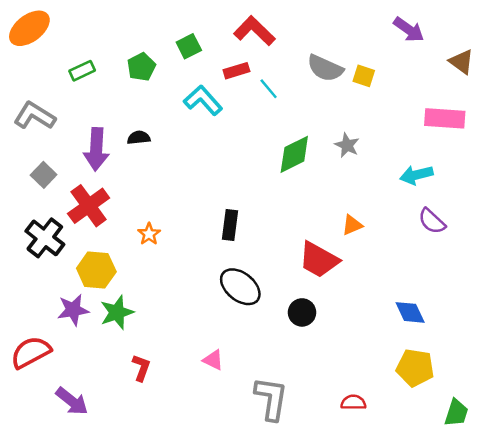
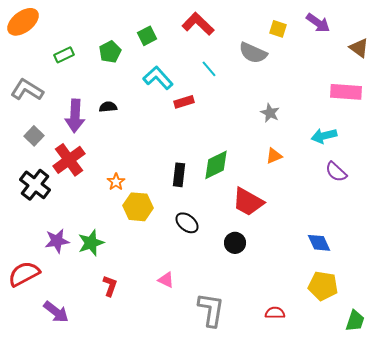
red rectangle: (236, 71) -> (184, 102), moved
yellow square: (364, 76) -> (278, 29), moved
green diamond: (294, 154) -> (216, 165), moved
orange triangle: (352, 225) -> (274, 156), moved
yellow hexagon: (96, 270) -> (138, 207), moved
black ellipse: (240, 287) -> (187, 223), size x0.7

